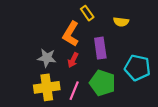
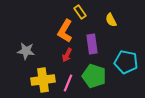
yellow semicircle: (121, 22) -> (111, 20), turned 56
gray star: (47, 58) -> (26, 51), moved

